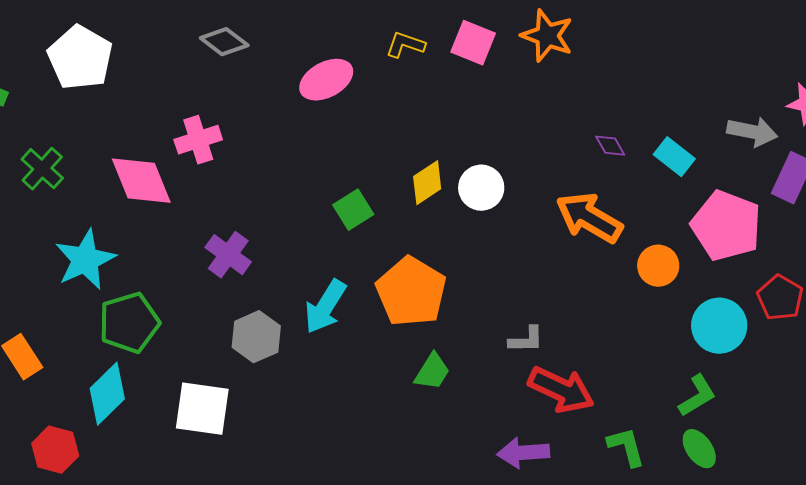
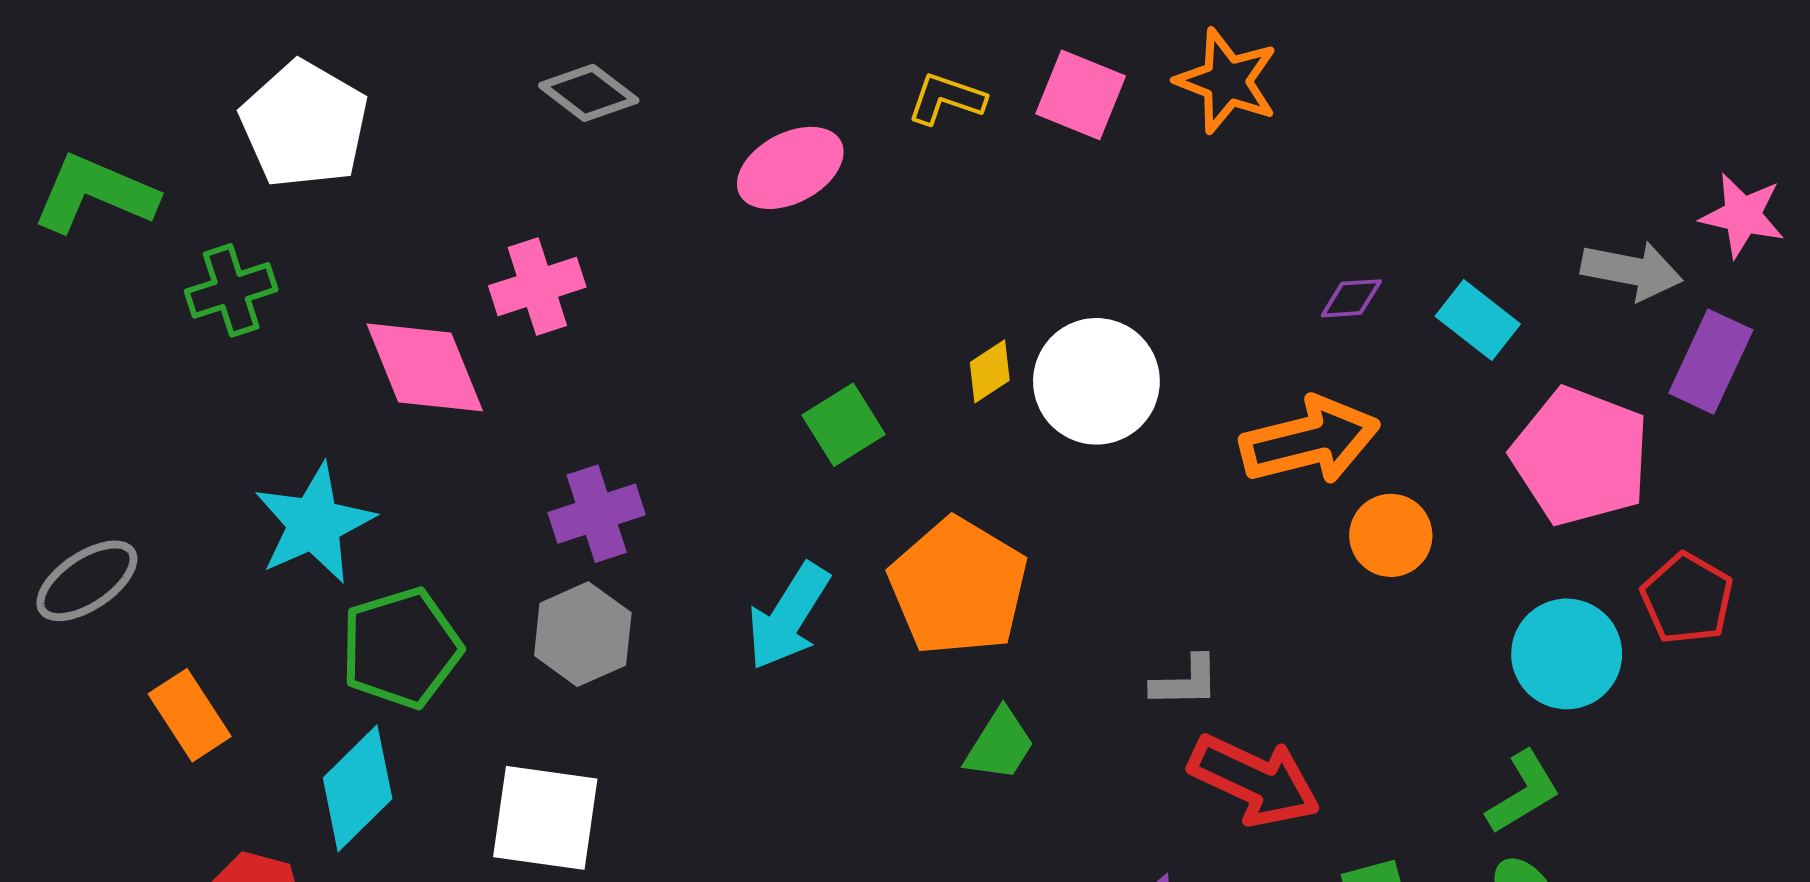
purple diamond: (610, 146) -> (1351, 298), turned -64
green cross: (42, 169) -> (231, 290), moved, turned 30
yellow diamond: (427, 183) -> (990, 371), size x0.7
white circle: (481, 188) -> (1096, 381), size x1.4
orange arrow: (589, 218) -> (1310, 441), turned 136
purple cross: (228, 255) -> (597, 514), turned 36
orange circle: (658, 266) -> (1391, 535), moved
gray hexagon: (256, 337) -> (583, 634), moved

